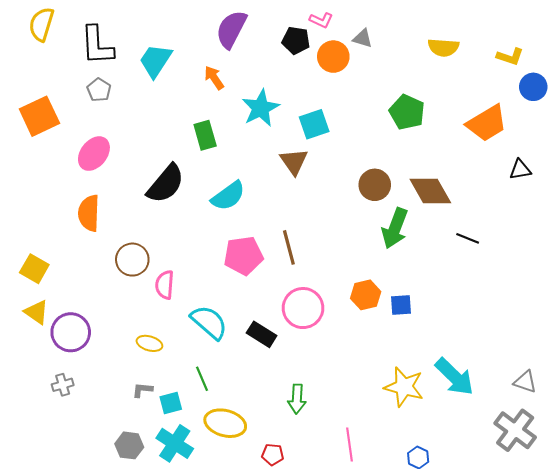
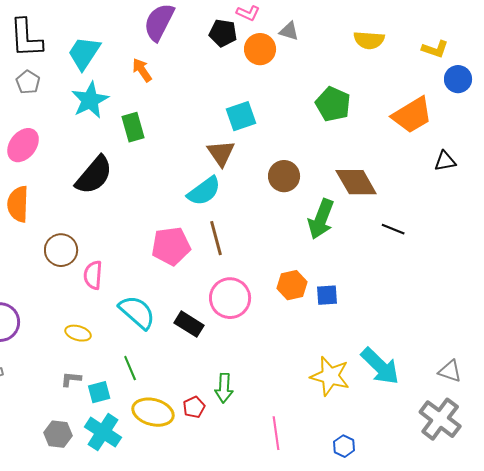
cyan star: (261, 108) -> (90, 100), moved
brown circle: (375, 185) -> (284, 176), moved
cyan semicircle: (228, 196) -> (204, 191), moved
red pentagon: (273, 454) -> (194, 407), moved, turned -30

